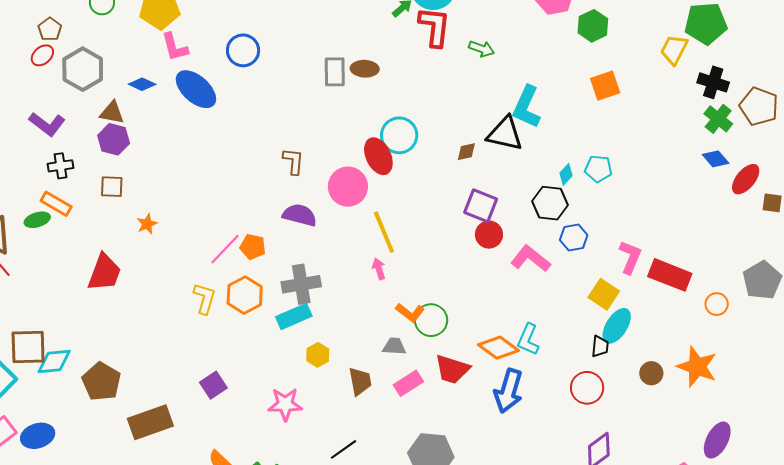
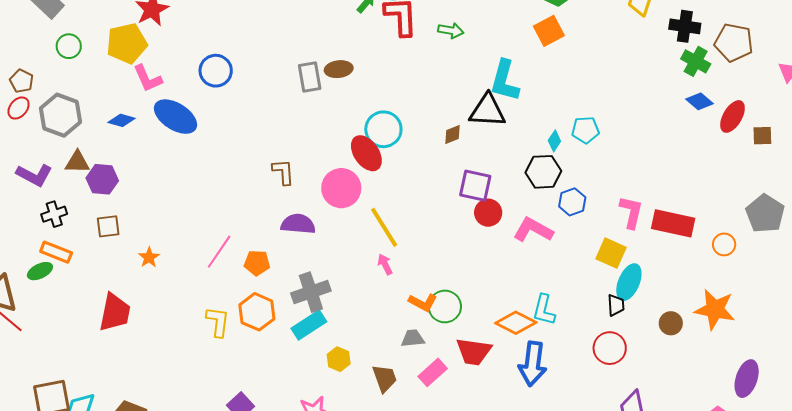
orange square: (605, 86) -> (549, 31), moved
brown triangle: (112, 113) -> (77, 162), moved
pink line: (225, 249) -> (219, 252), moved

